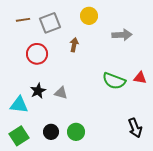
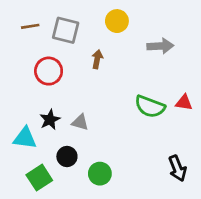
gray square: (50, 23) -> (66, 30), turned 35
black circle: (51, 132) -> (67, 156), moved
green square: (19, 136) -> (39, 178), moved

